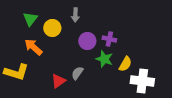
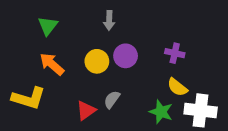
yellow circle: (52, 28) -> (97, 61), moved
purple cross: (109, 39) -> (175, 53), moved
green star: (104, 59) -> (161, 112), moved
yellow semicircle: (125, 64) -> (177, 87), turned 98

